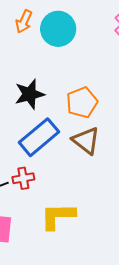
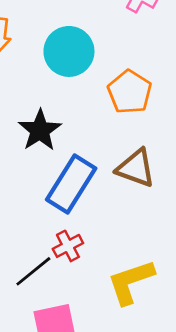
cyan circle: (58, 29) -> (69, 51), moved
orange pentagon: (82, 102) -> (130, 92), moved

